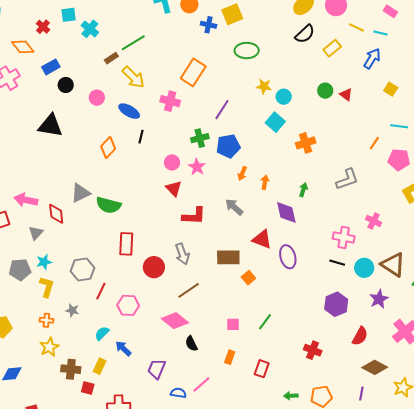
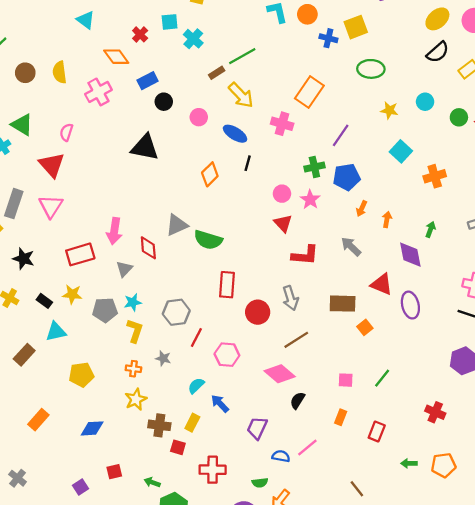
cyan circle: (284, 97) -> (425, 102), moved
pink arrow: (26, 200) -> (114, 231), turned -95
black semicircle: (191, 344) -> (297, 400), turned 56

